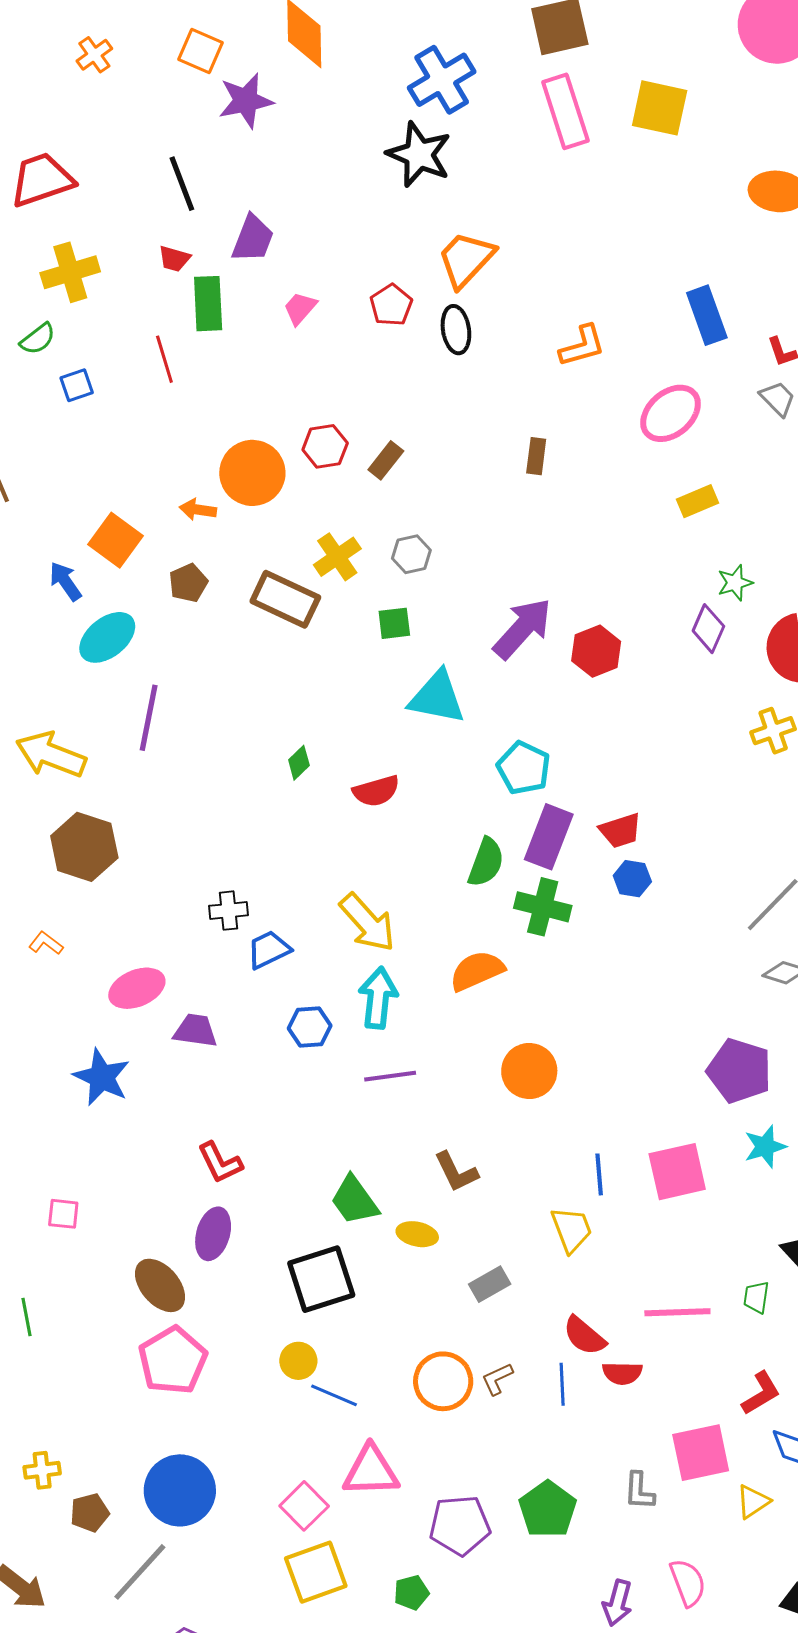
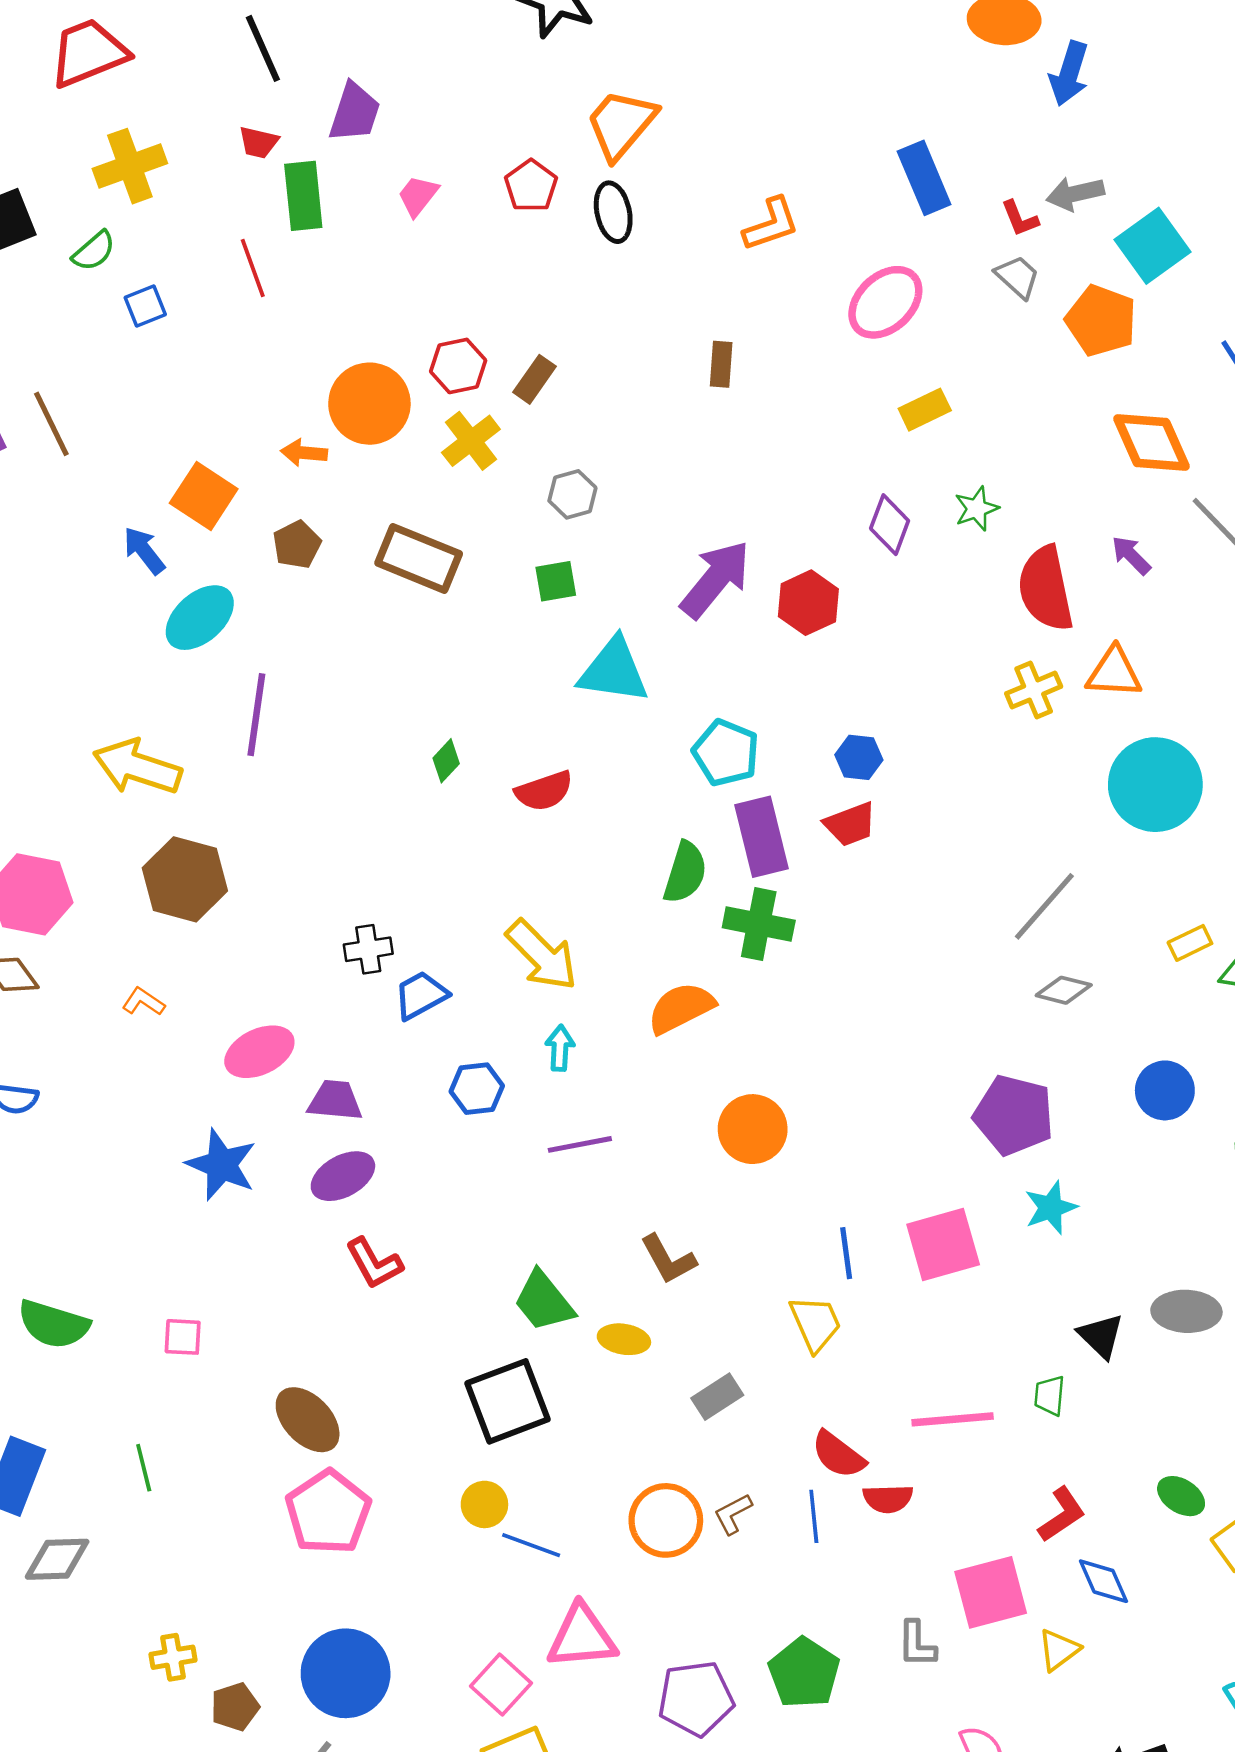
yellow cross: (337, 557) -> (471, 441), moved
purple diamond: (708, 629) -> (890, 525), moved
purple rectangle: (549, 837) -> (762, 837), turned -32
blue hexagon: (632, 879) -> (859, 757), moved
cyan arrow: (378, 998) -> (560, 1048), size x0.6
purple ellipse: (213, 1234) -> (343, 1176), moved, turned 48

